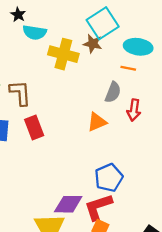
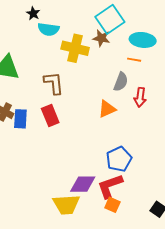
brown L-shape: (20, 93) -> (54, 83), moved

